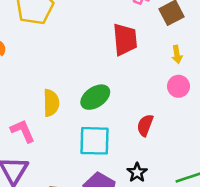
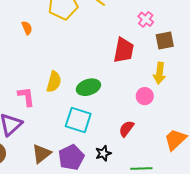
yellow arrow: (177, 54) -> (160, 73), size x1.5
pink circle: (178, 86) -> (145, 96), moved
red semicircle: (145, 125) -> (126, 129), moved

